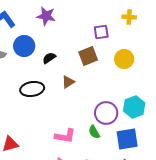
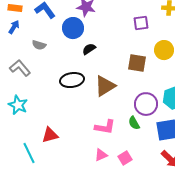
blue circle: (24, 46) -> (73, 28), moved
brown square: (88, 56) -> (137, 63), moved, turned 30
brown triangle: (68, 82) -> (105, 86), moved, size x1.6

